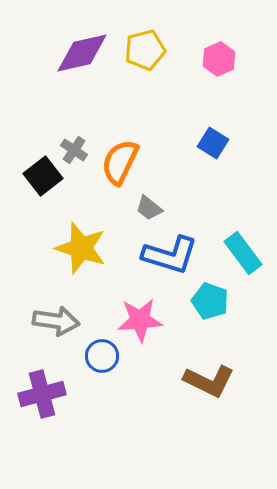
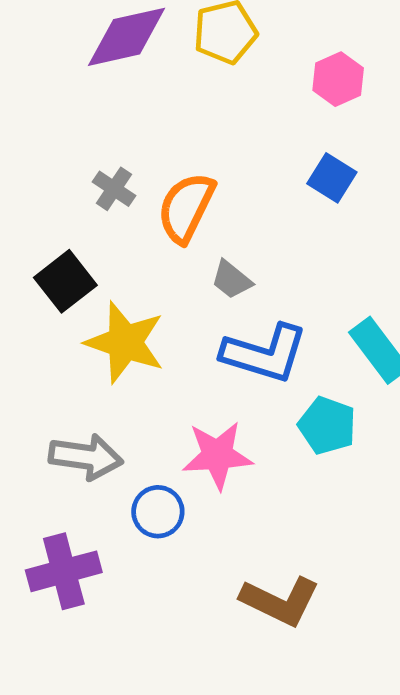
pink hexagon: (219, 59) -> (338, 79), moved
black square: (43, 176) -> (65, 281), moved
brown L-shape: (209, 381) -> (280, 601), moved

